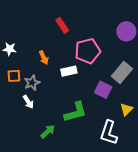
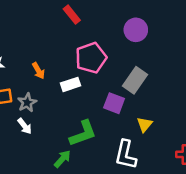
red rectangle: (62, 25) -> (72, 15), moved
green arrow: (48, 132) -> (62, 159), moved

